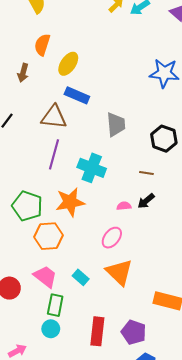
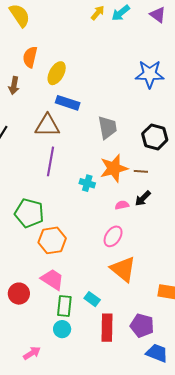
cyan cross: (92, 168) -> (87, 183), moved, size x0.6
orange star: (70, 202) -> (114, 168), moved
cyan rectangle: (81, 277) -> (92, 299), moved

